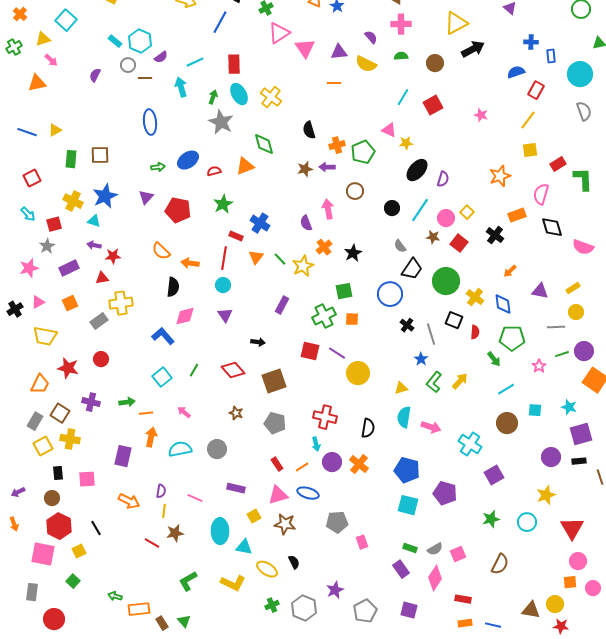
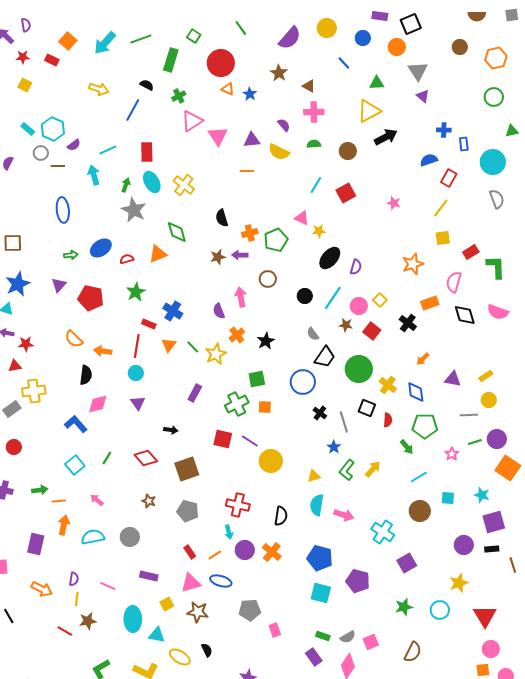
pink semicircle: (583, 247) -> (498, 312), moved

